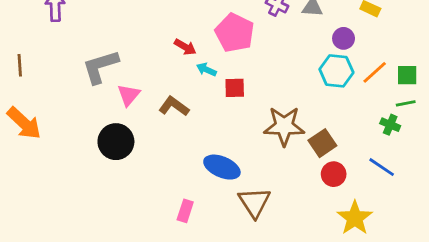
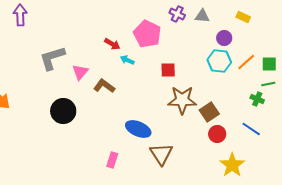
red square: (235, 88) -> (168, 70), moved
pink triangle: (129, 95) -> (80, 72), moved

